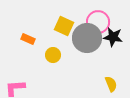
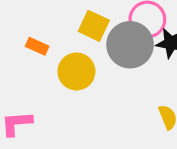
yellow circle: (53, 55) -> (76, 71), size x1.5

